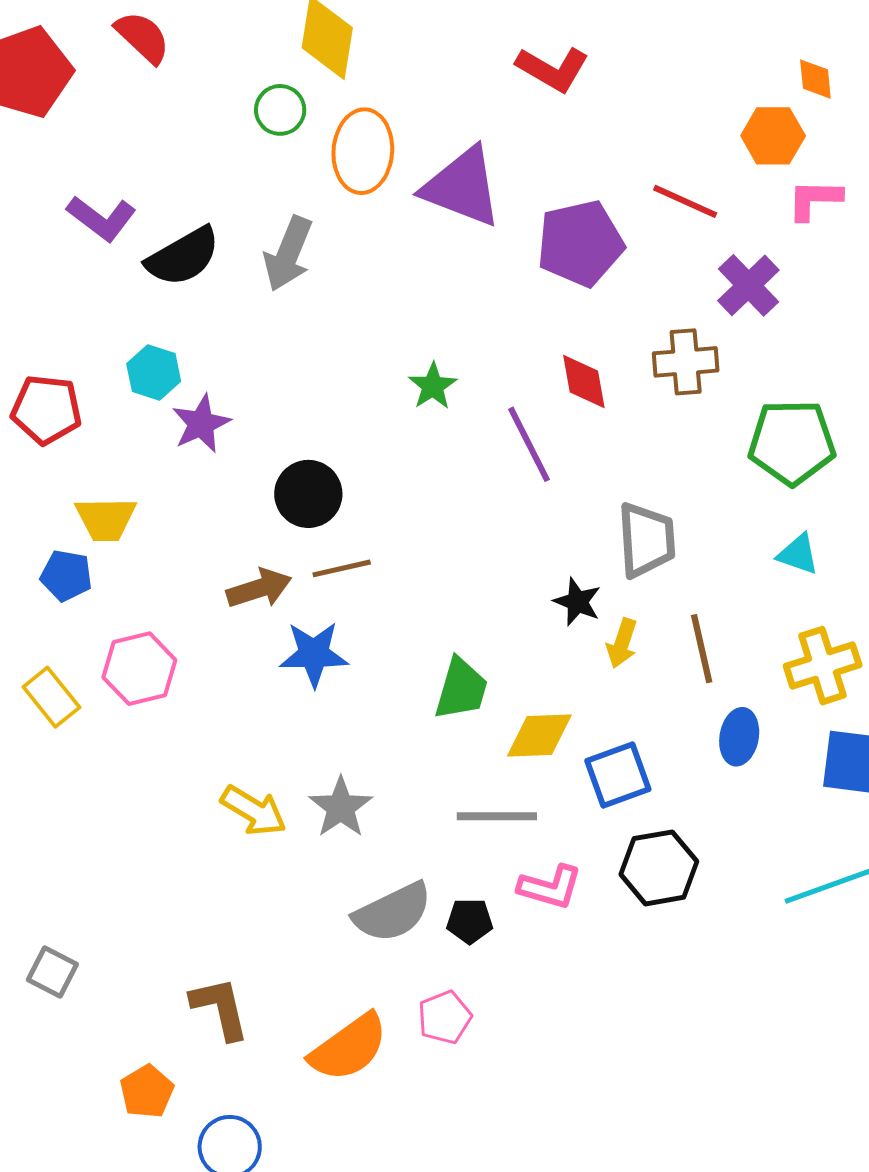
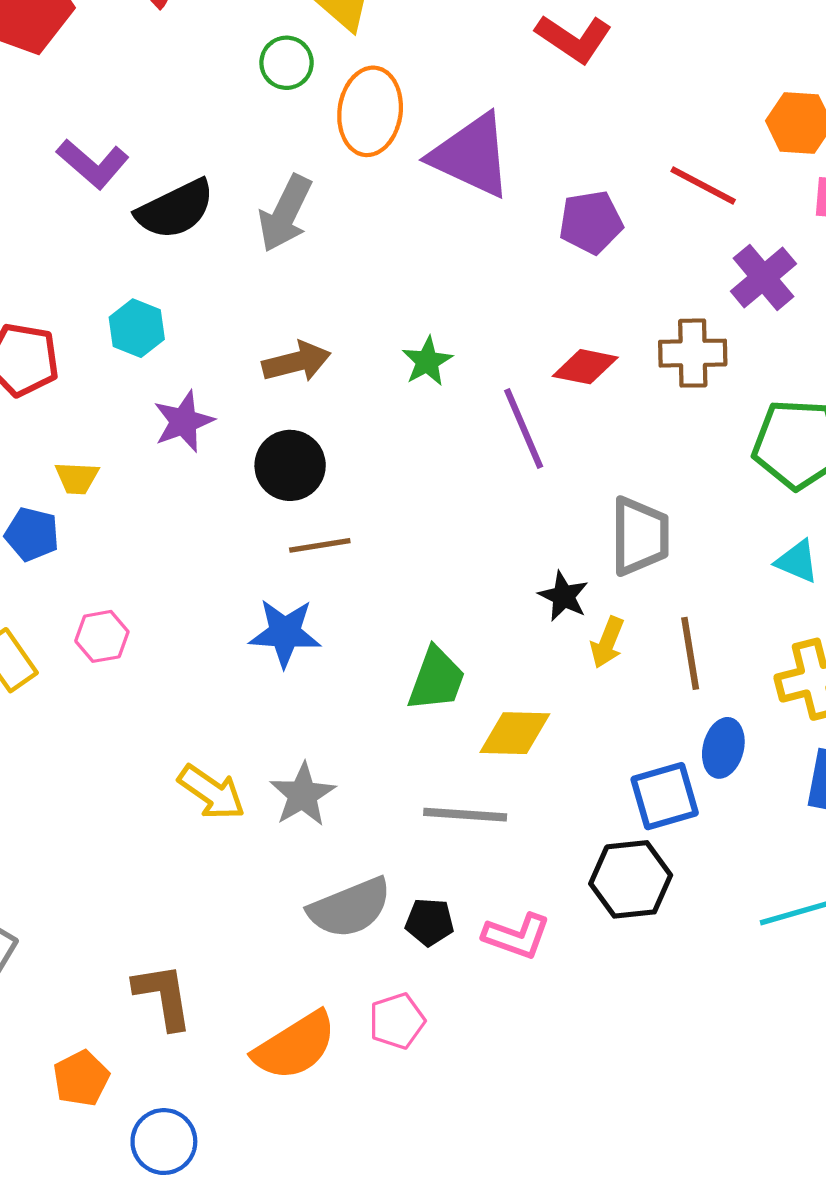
purple pentagon: (580, 243) -> (591, 222), size x0.7
red diamond: (584, 381) -> (585, 367), turned -72
purple star: (201, 424) -> (184, 421), moved
yellow trapezoid: (106, 519) -> (77, 478), size x0.7
brown arrow: (259, 588) -> (296, 362), moved
pink hexagon: (139, 669) -> (102, 636), size x0.7
blue square: (618, 775) -> (665, 796), moved
pink L-shape: (550, 887) -> (517, 936), moved

